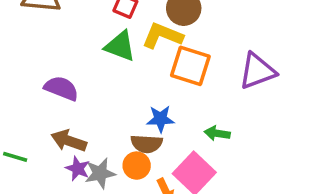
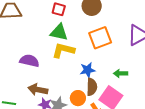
yellow L-shape: (162, 36) -> (63, 50), moved
orange square: (190, 66) -> (100, 38), turned -30
brown semicircle: (147, 144) -> (92, 87), moved, turned -84

